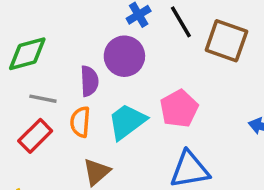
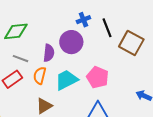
pink pentagon: (179, 109) -> (98, 77), turned -30

